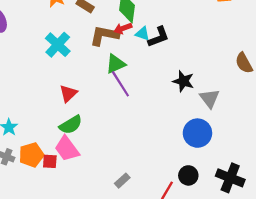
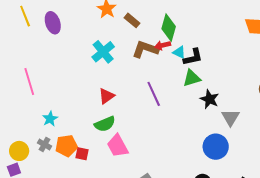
green triangle: (116, 64) -> (192, 78), moved
pink trapezoid: (67, 149) -> (118, 146), moved

